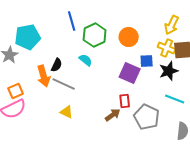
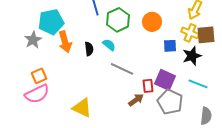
black semicircle: (57, 65) -> (89, 49), moved, turned -32
purple square: (130, 73) -> (165, 80), moved
orange arrow: (44, 76) -> (65, 42), moved
gray line: (64, 84) -> (122, 69), moved
yellow triangle: (67, 112) -> (82, 108), moved, size x1.5

